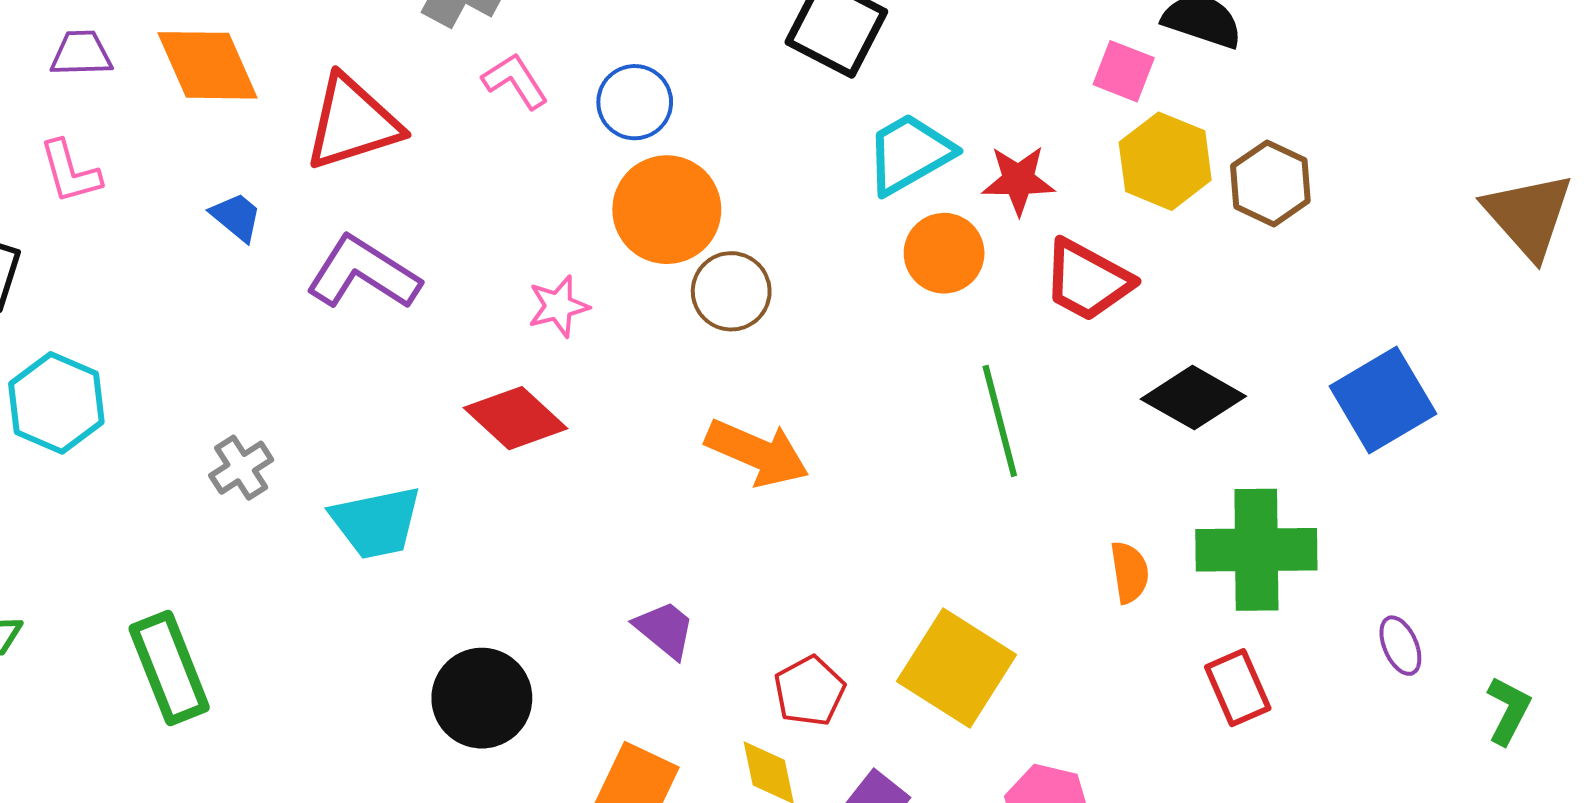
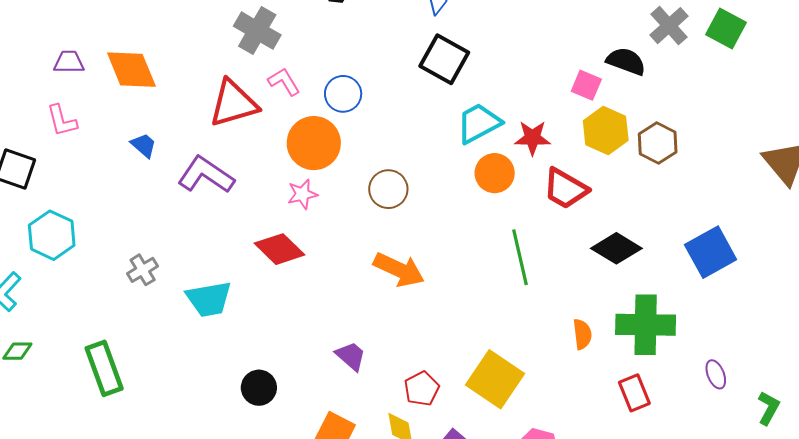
red triangle: (352, 123) -> (233, 103), moved
orange circle: (667, 210) -> (314, 143), moved
black circle: (482, 698) -> (259, 388), size x0.7

